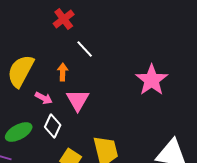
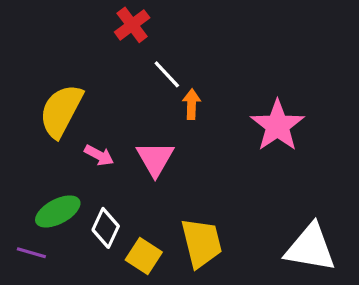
orange arrow: (63, 72) -> (192, 104), moved
white diamond: (53, 126) -> (106, 228), moved

